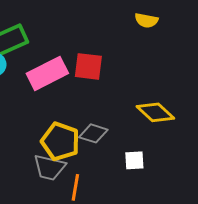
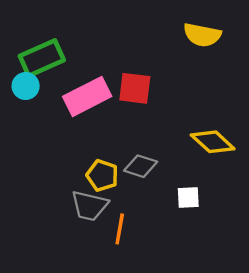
yellow semicircle: (146, 20) -> (202, 35), size x1.4
yellow pentagon: (60, 141) -> (102, 175), size x0.7

